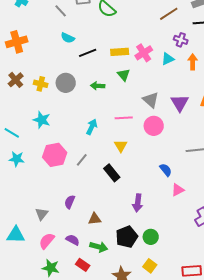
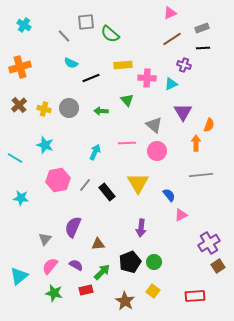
yellow rectangle: (120, 52) -> (123, 65), moved
pink cross: (144, 53) -> (147, 78), turned 36
orange arrow: (193, 62) -> (196, 143), moved
purple triangle: (180, 103) -> (183, 112), moved
yellow triangle: (121, 146) -> (138, 183), moved, size x1.6
cyan star: (17, 159) -> (21, 198), moved
black rectangle: (112, 173) -> (107, 192), moved
purple semicircle: (70, 202) -> (73, 227), size x1.5
cyan triangle: (16, 235) -> (19, 276), moved, turned -42
green arrow: (99, 247) -> (102, 272), turned -60
red rectangle: (83, 265) -> (86, 290), turned -48

